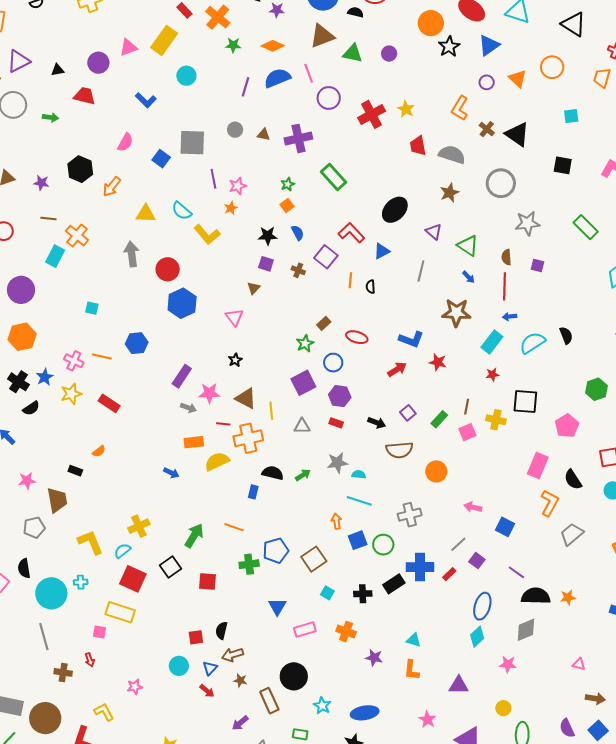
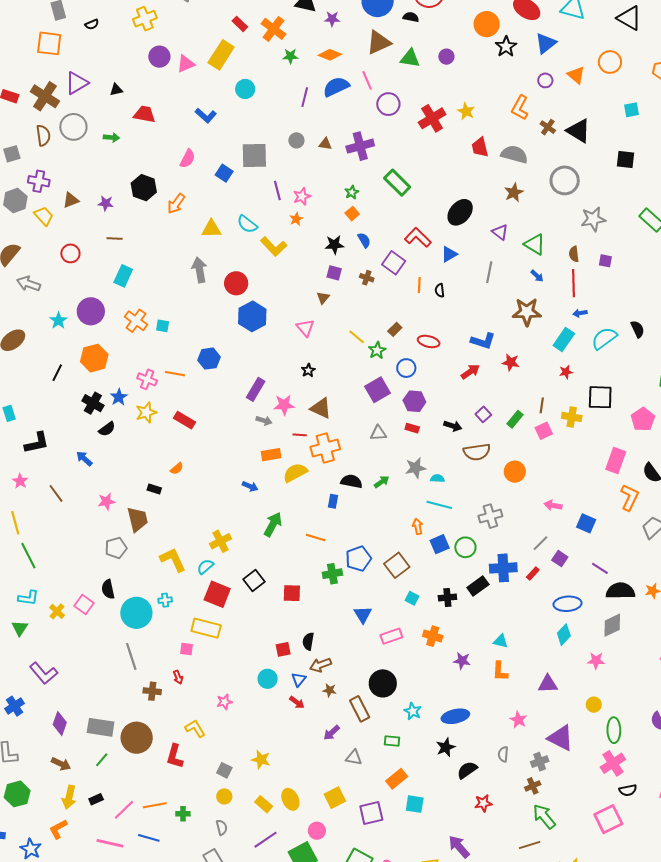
purple circle: (98, 63) -> (159, 57), moved
orange cross: (77, 236) -> (136, 321), moved
yellow line: (271, 411) -> (357, 337), moved, turned -42
green arrow: (194, 536) -> (273, 524), moved
blue ellipse: (482, 606) -> (568, 604), turned 72

